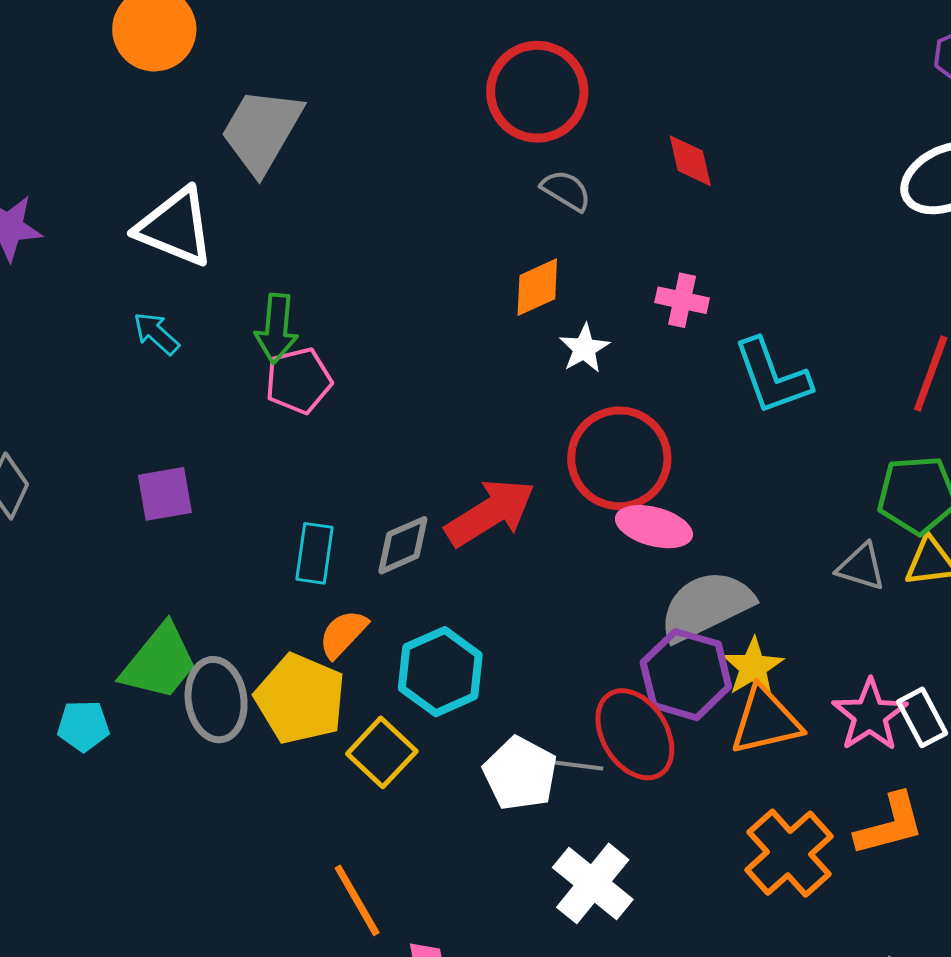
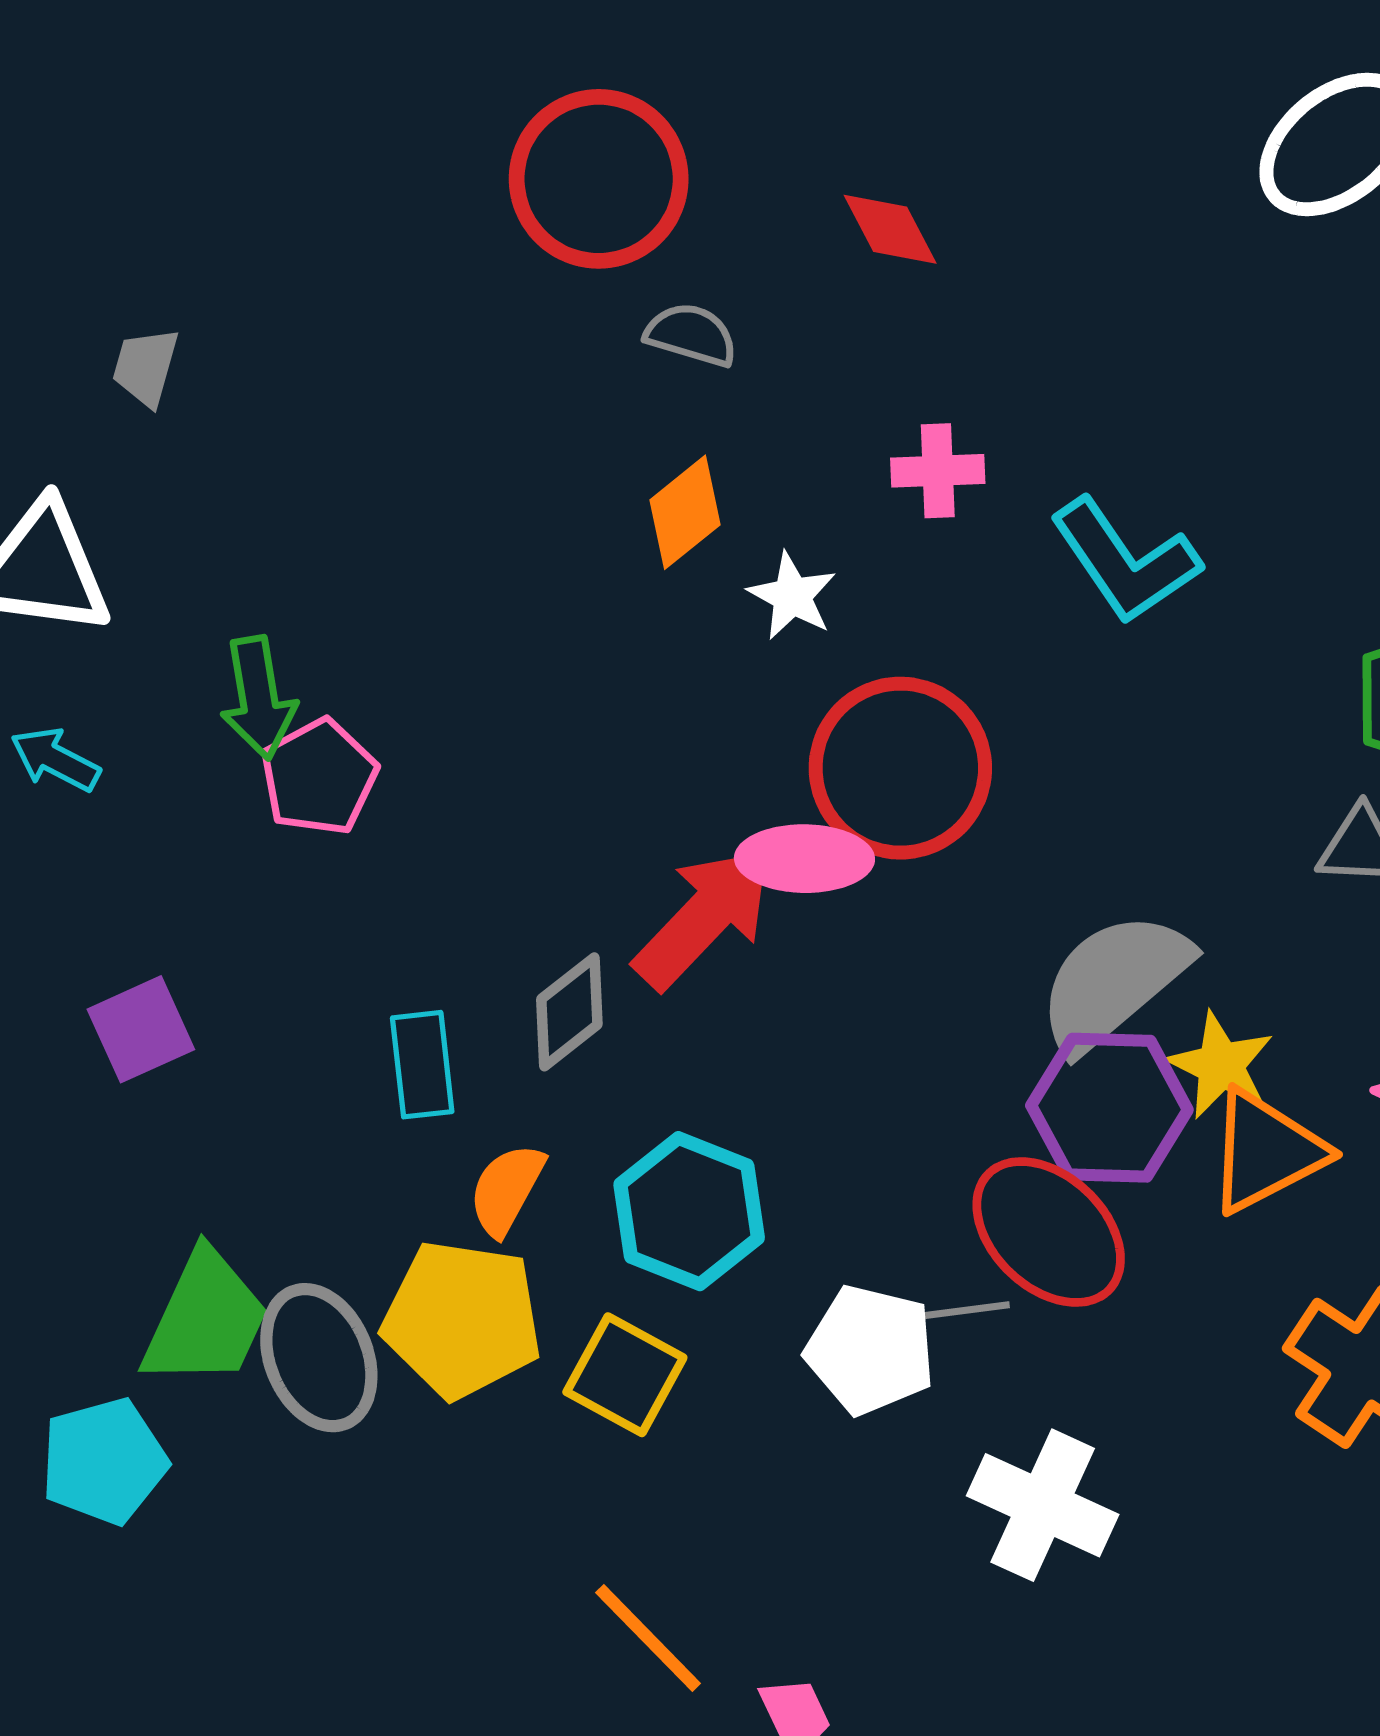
gray trapezoid: (262, 131) -> (146, 367), size x0.5
pink ellipse: (654, 527) -> (804, 859), moved
cyan pentagon: (83, 726) -> (104, 1461), size x1.4

